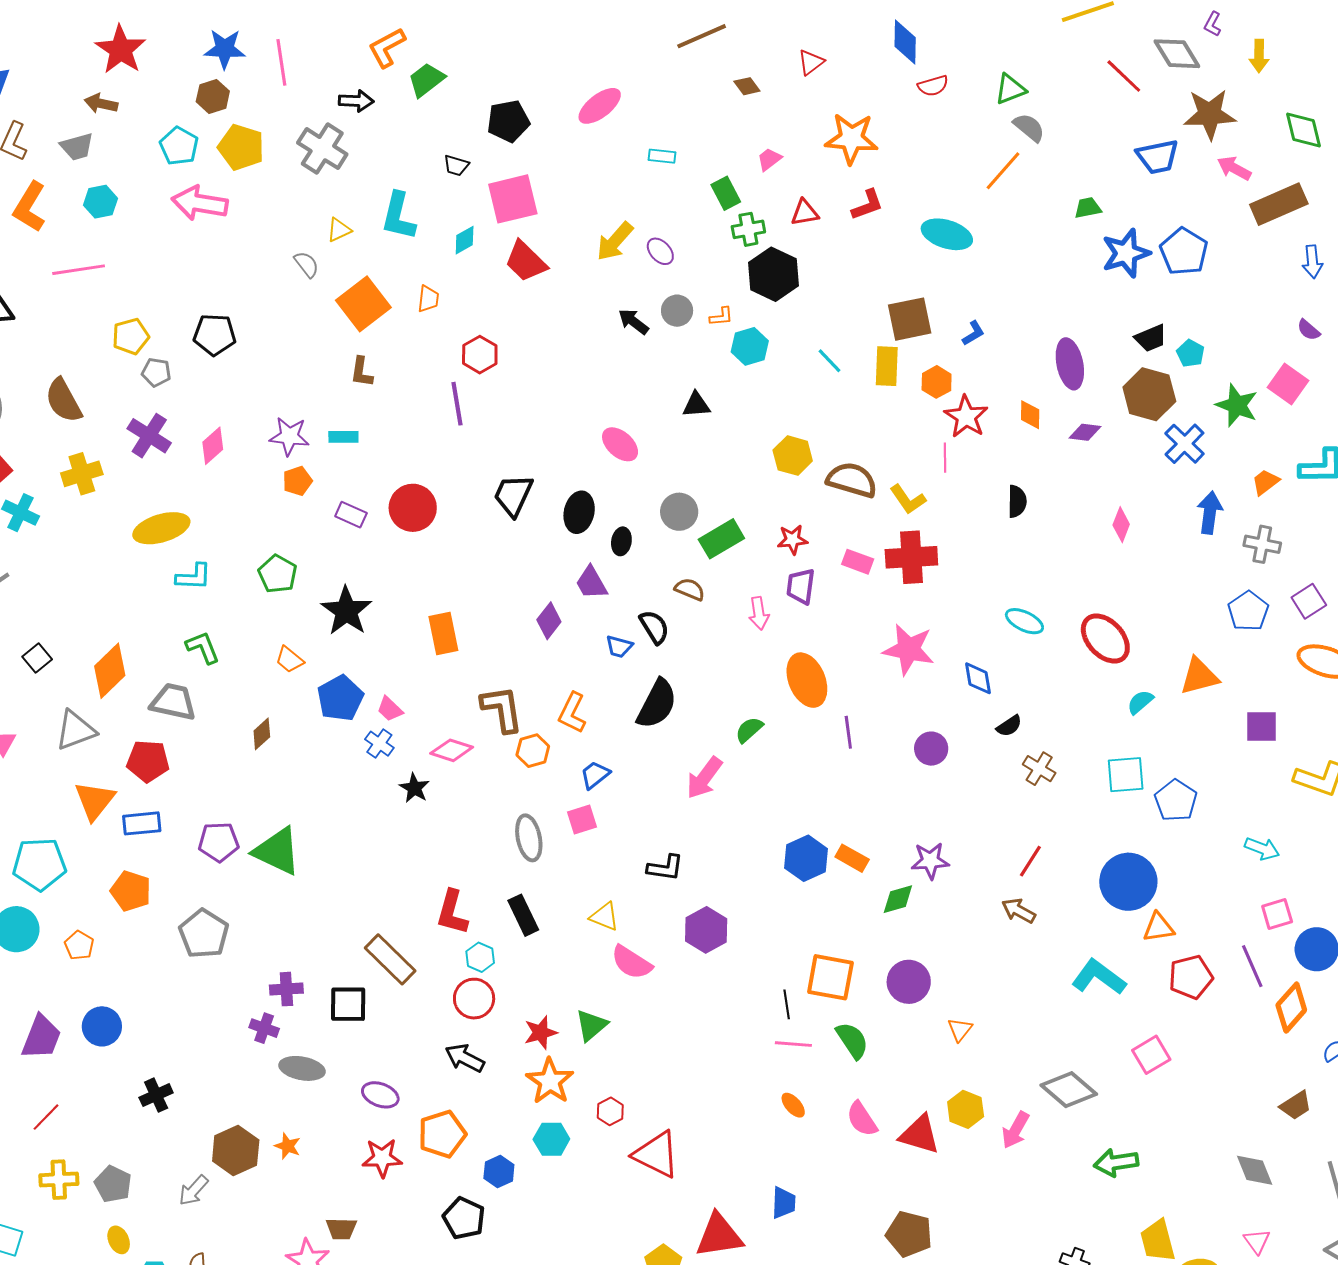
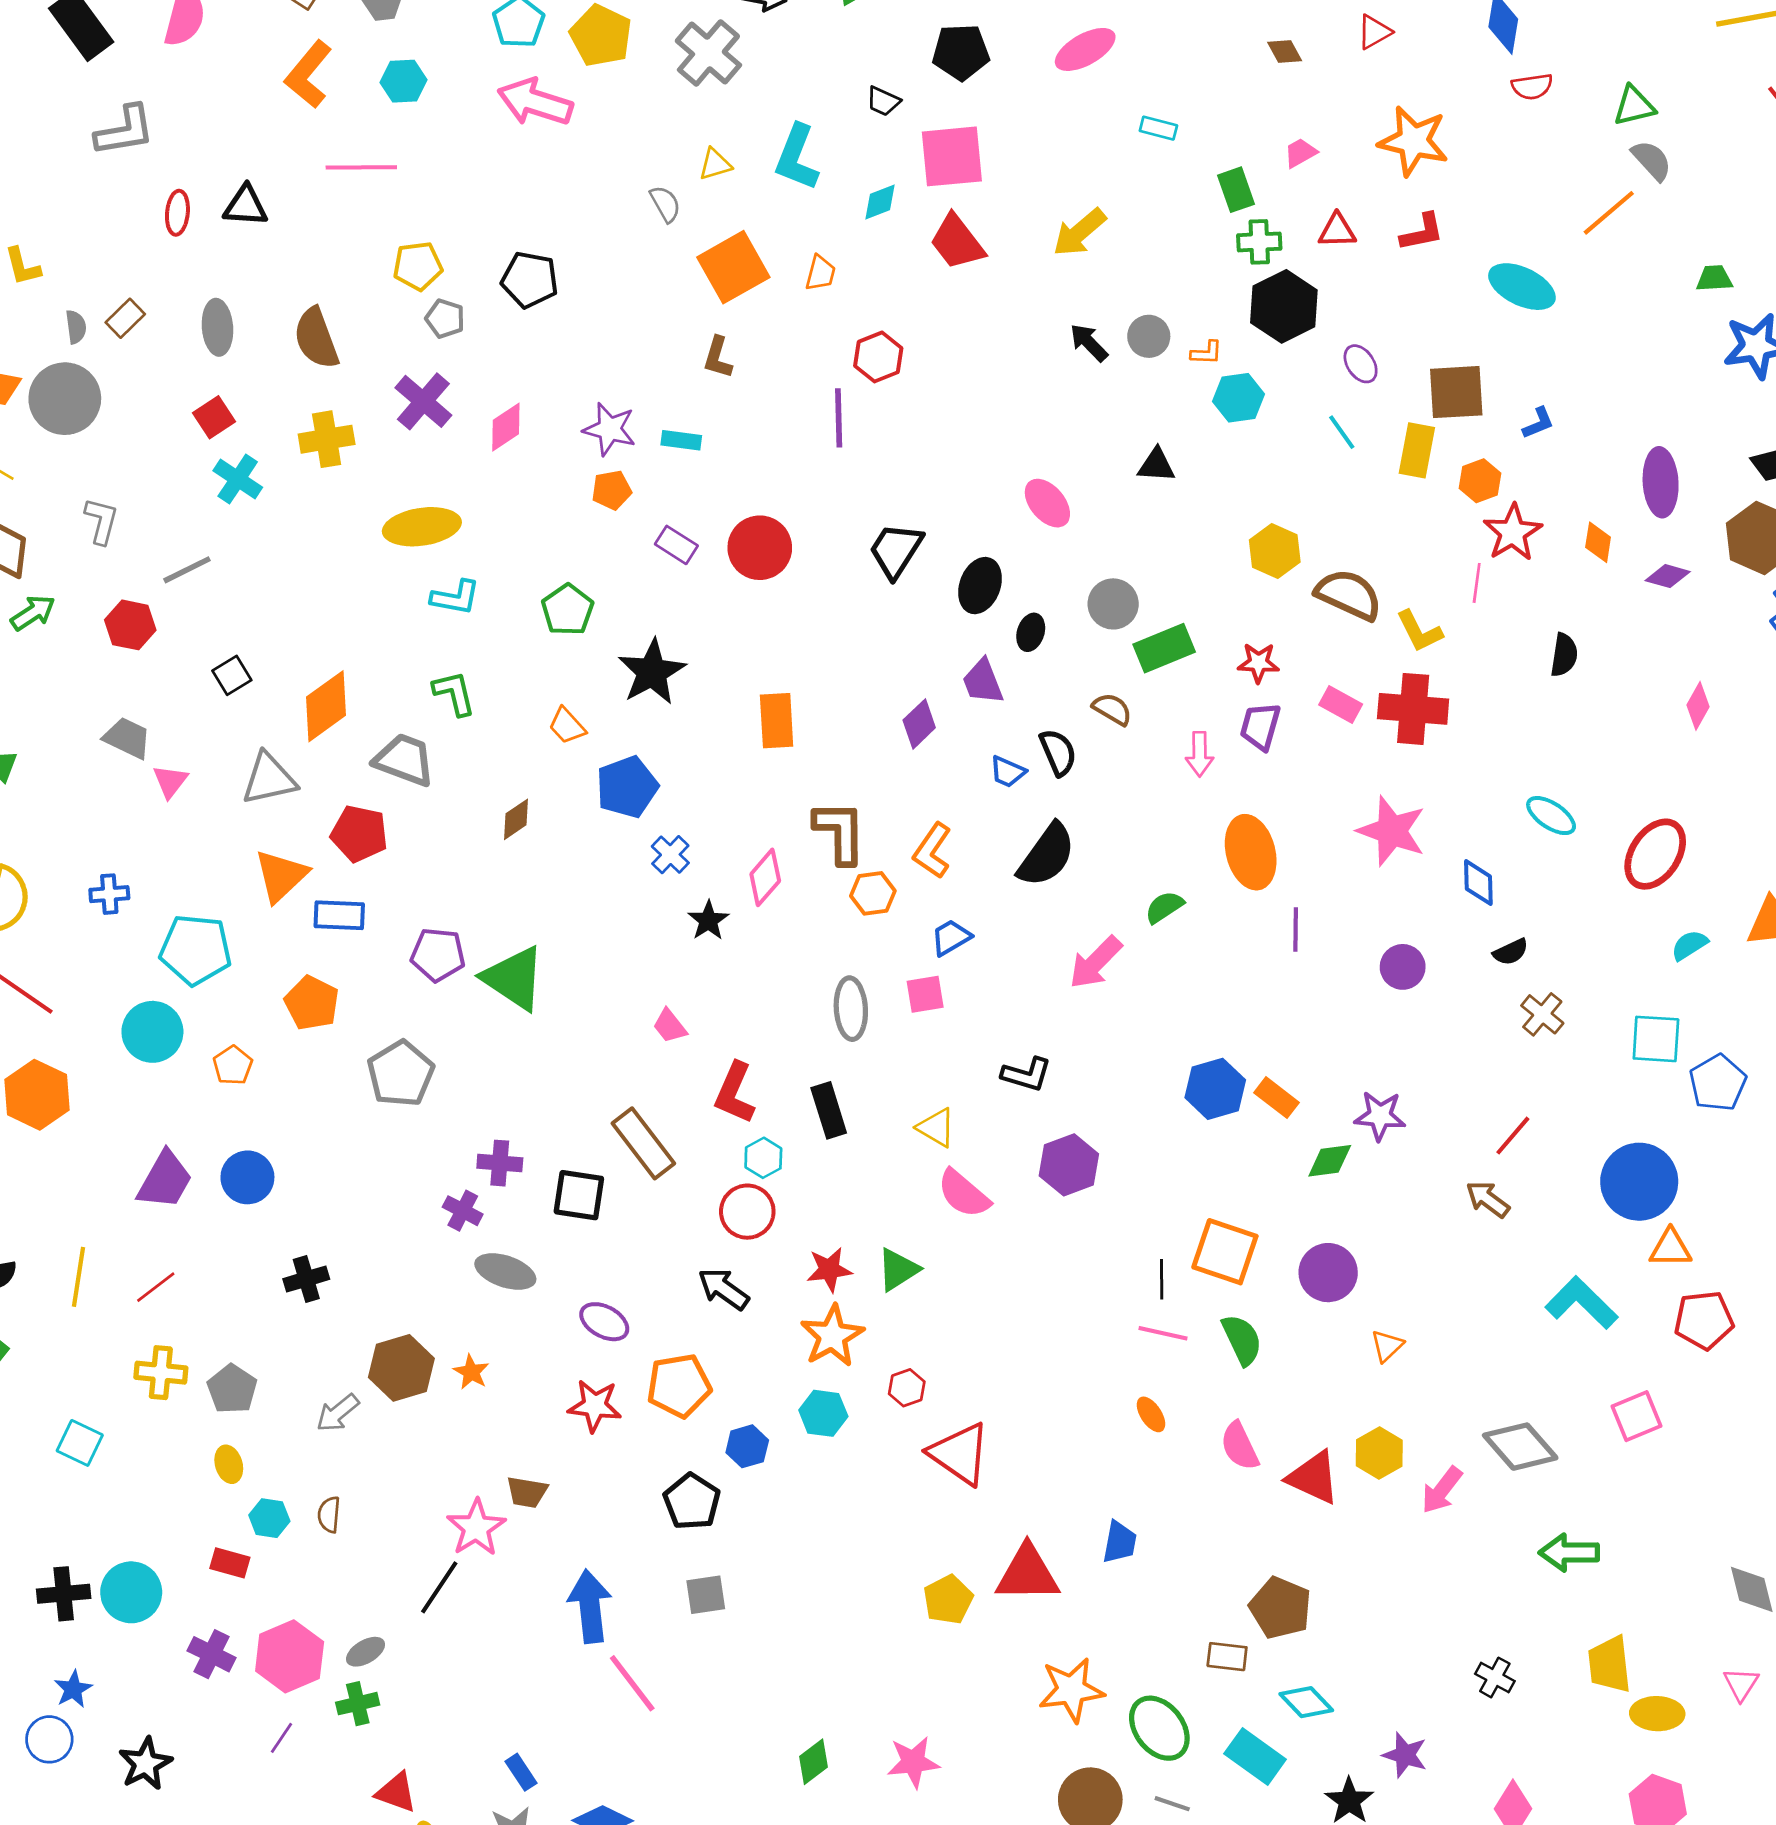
purple ellipse: (660, 251) -> (1361, 364), moved
red ellipse: (1105, 639) -> (1655, 854), turned 68
pink trapezoid: (390, 709) -> (670, 1026), moved
pink diamond: (452, 750) -> (765, 877), turned -75

